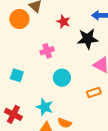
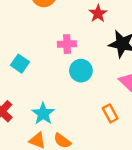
cyan circle: (62, 78) -> (81, 71), moved
orange rectangle: (94, 93) -> (110, 113), turned 64

